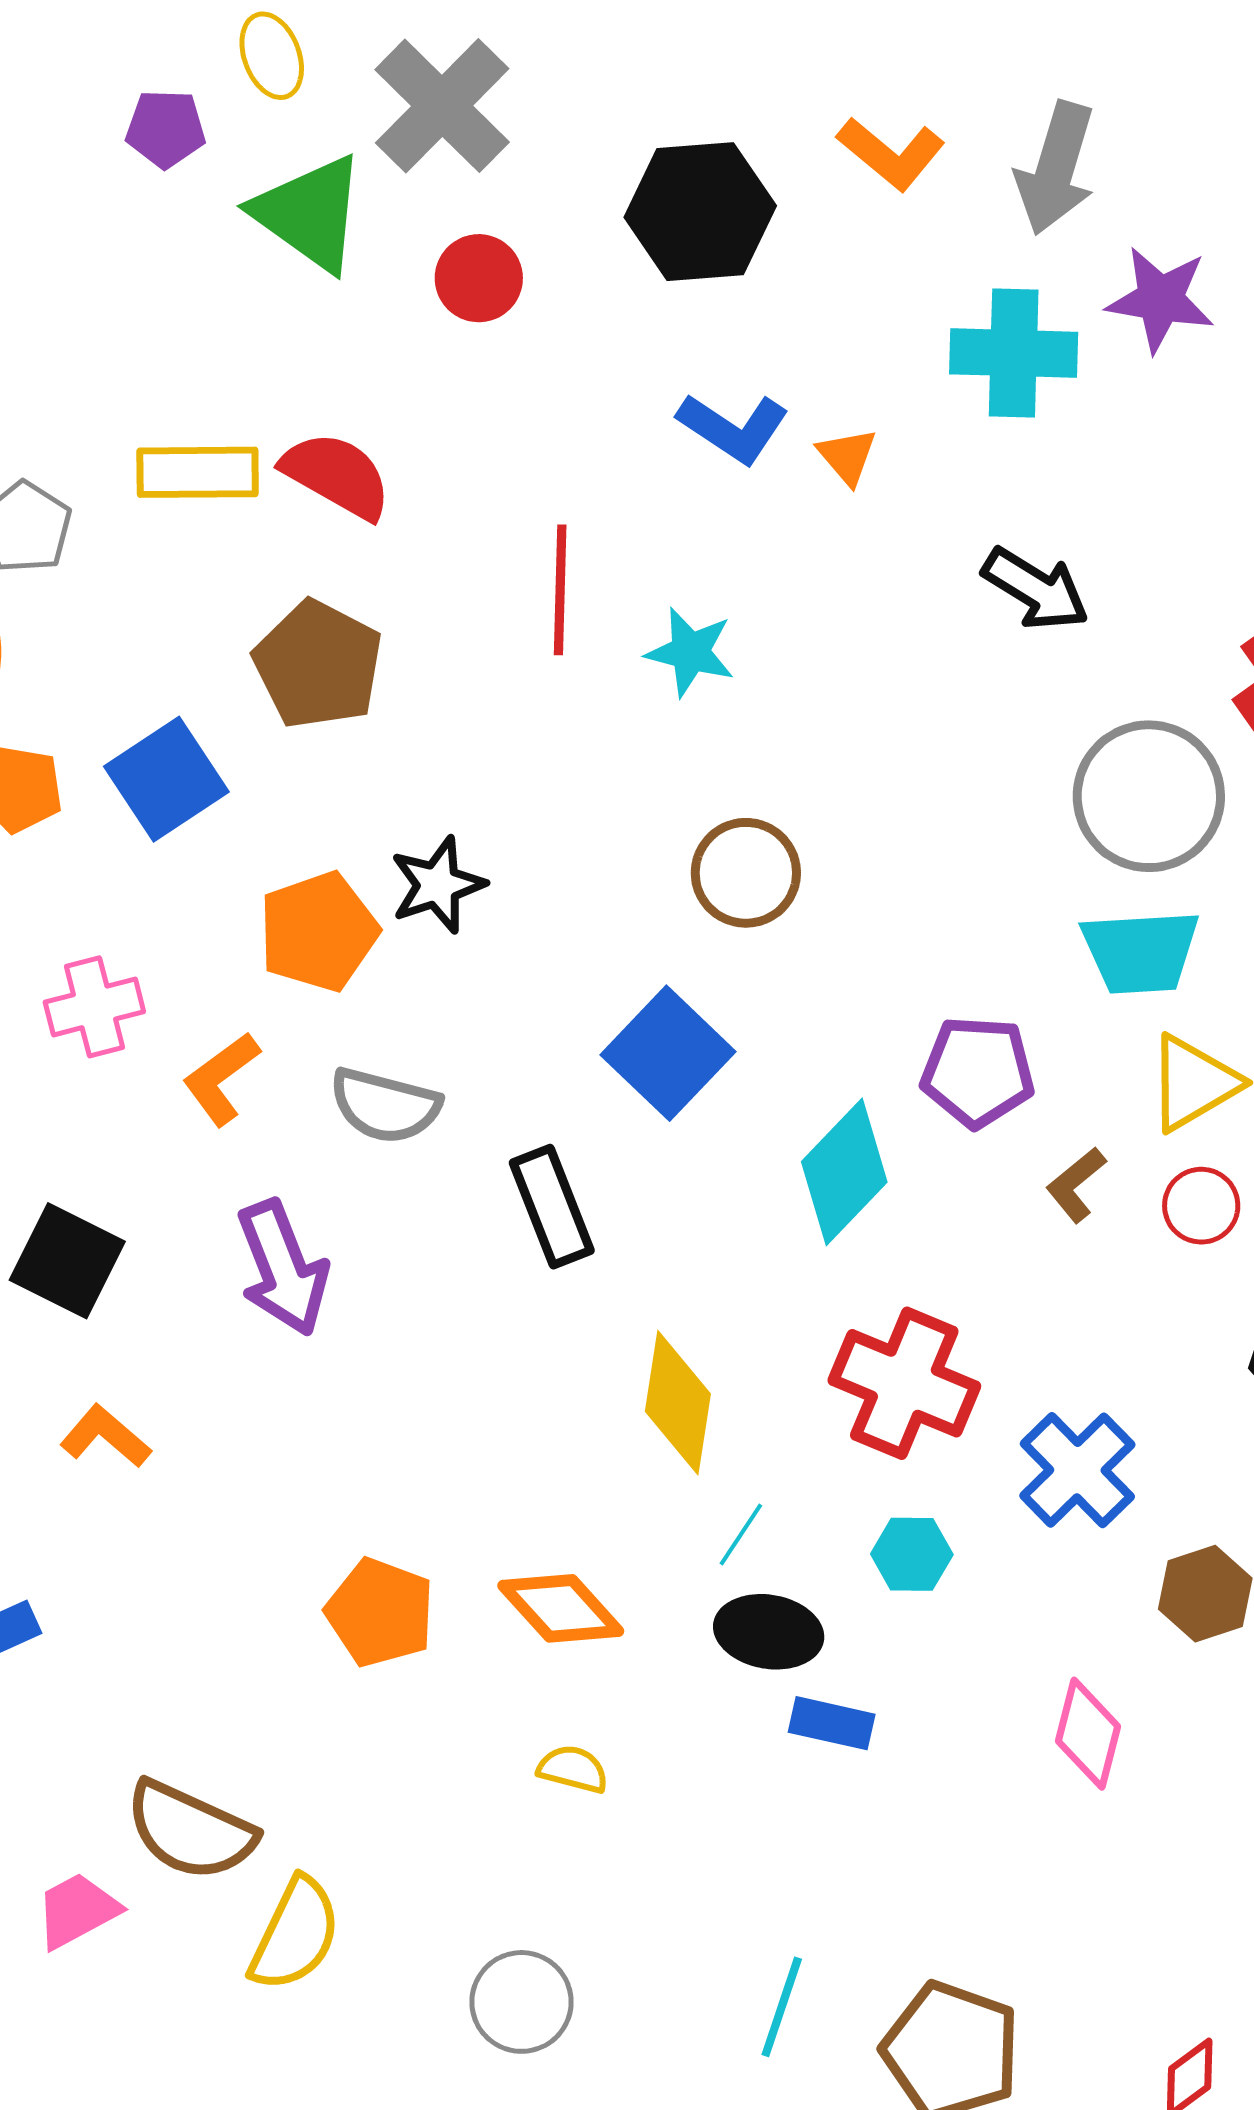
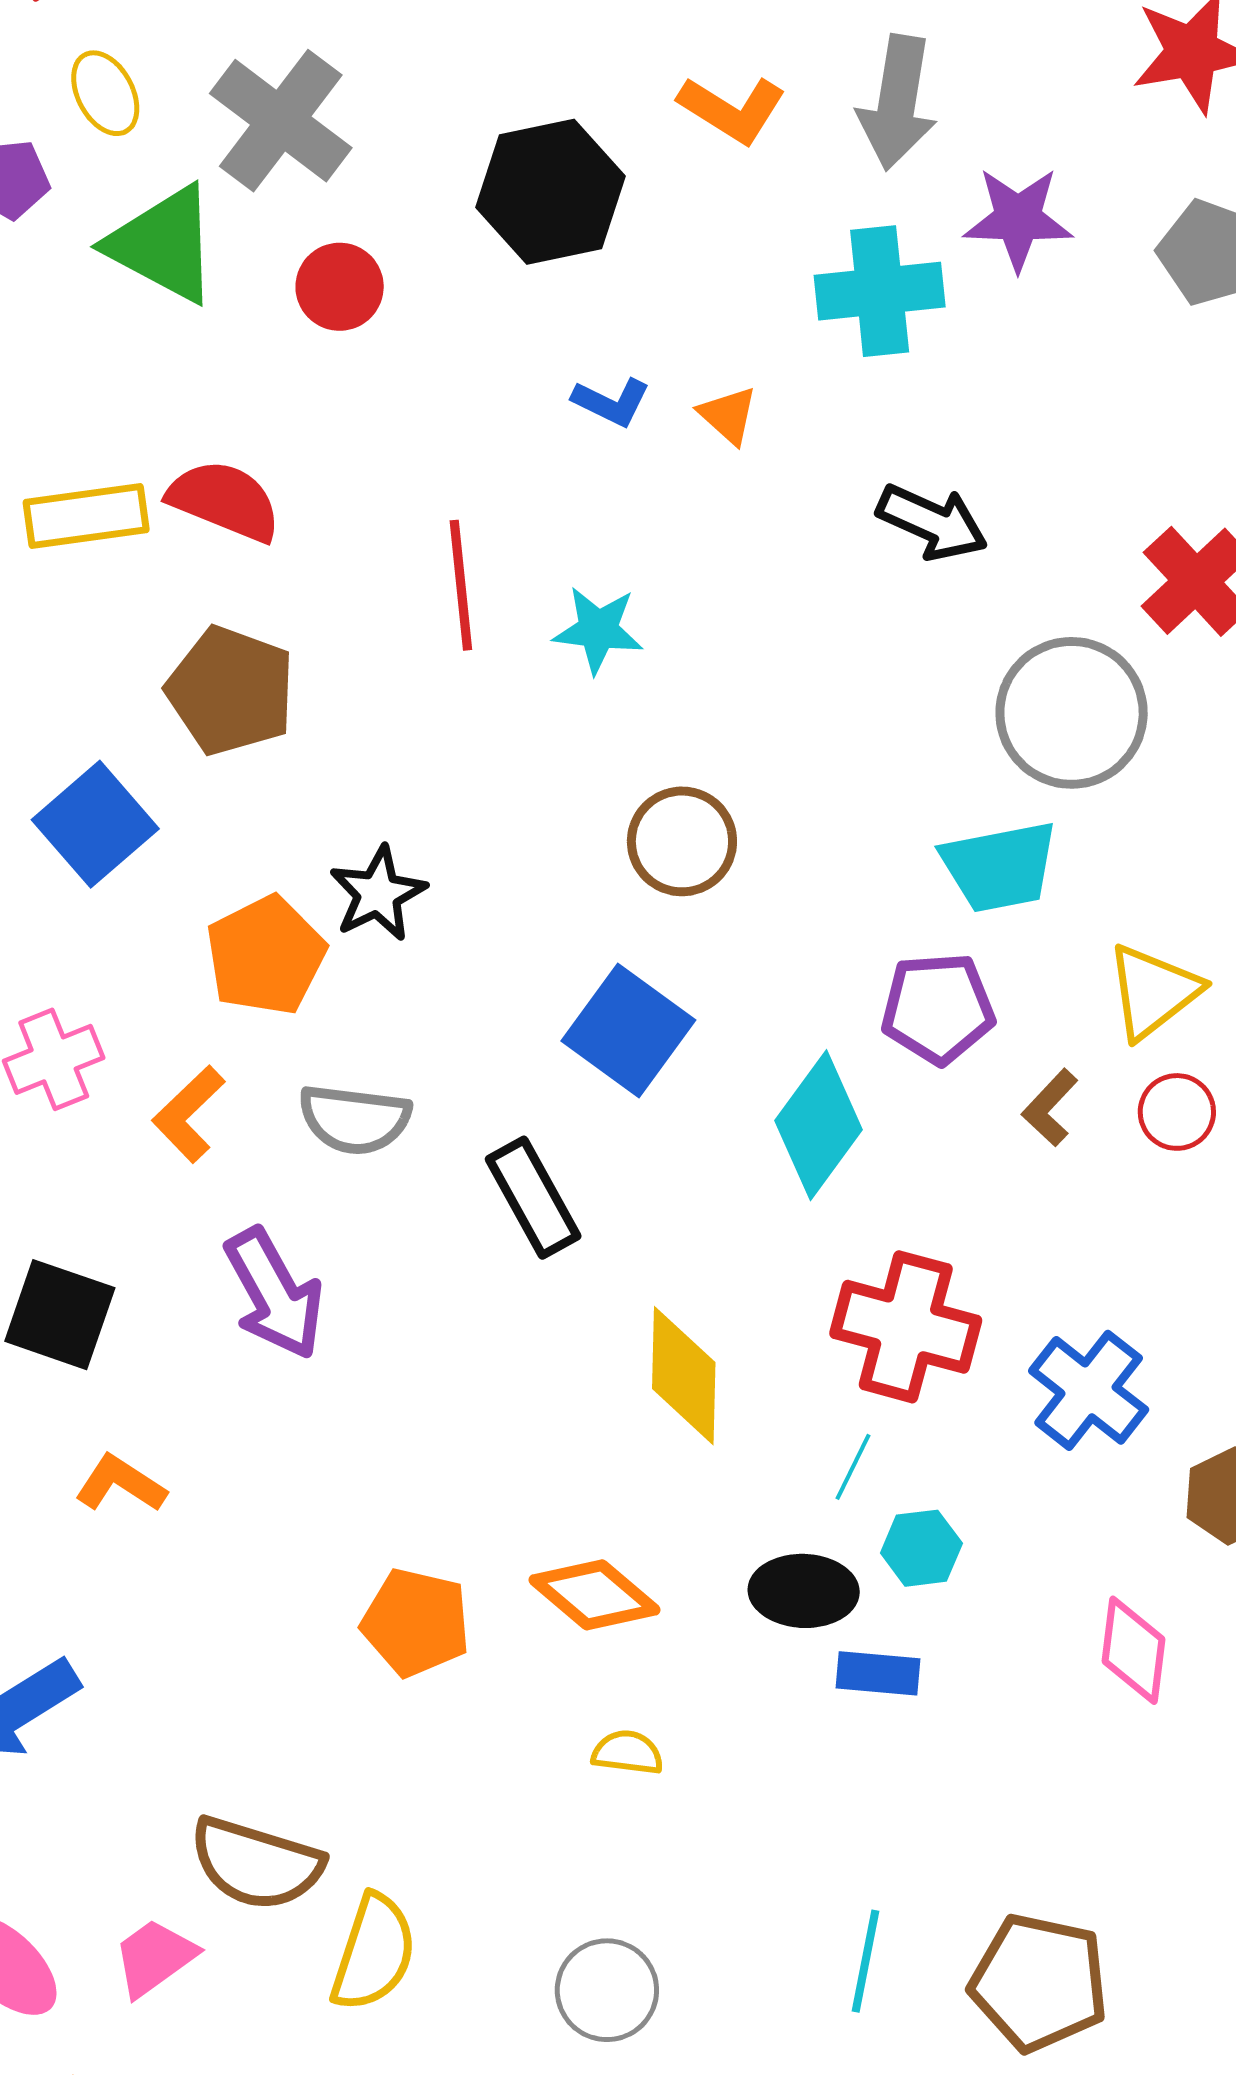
blue L-shape: (733, 428) -> (611, 402), size x0.7
cyan trapezoid: (1141, 952) -> (1000, 867), moved
cyan line: (741, 1535) -> (853, 1467), moved
cyan hexagon: (912, 1554) -> (921, 1548), moved

